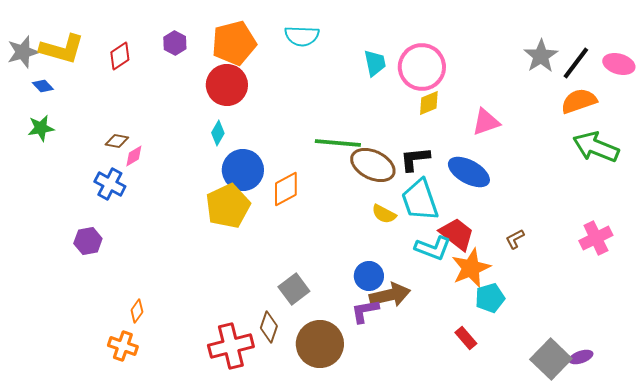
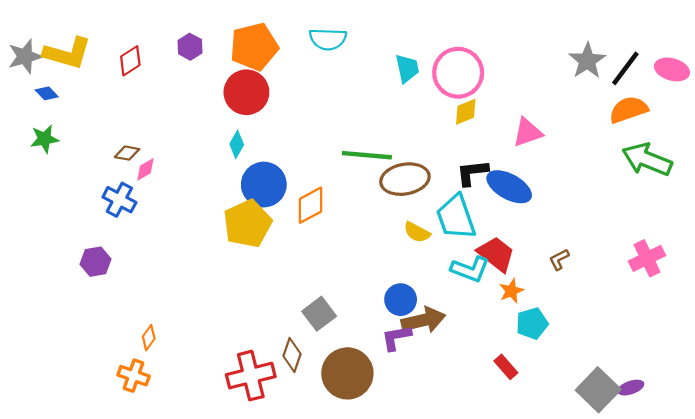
black L-shape: (415, 159) -> (472, 173), moved
brown ellipse: (373, 165) -> (405, 179), turned -36
orange star: (471, 268) -> (511, 291), size x0.6

